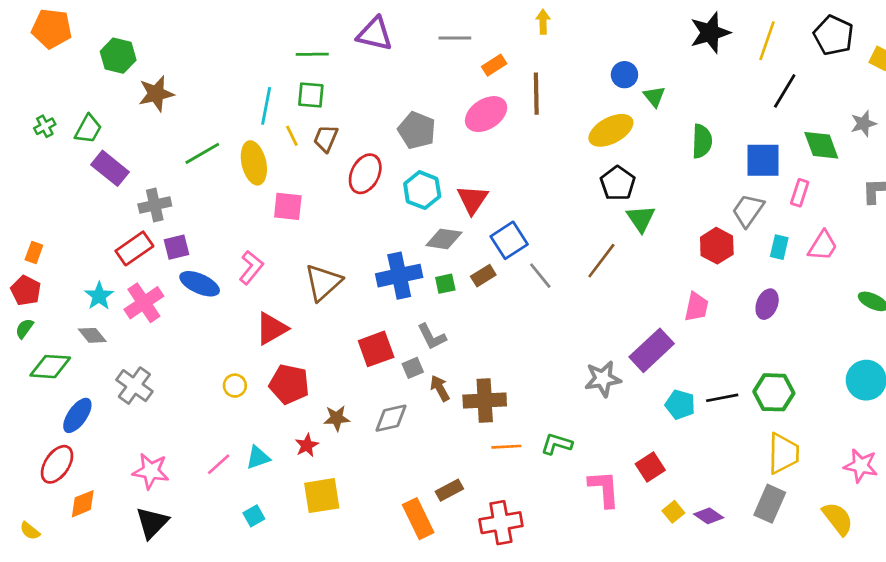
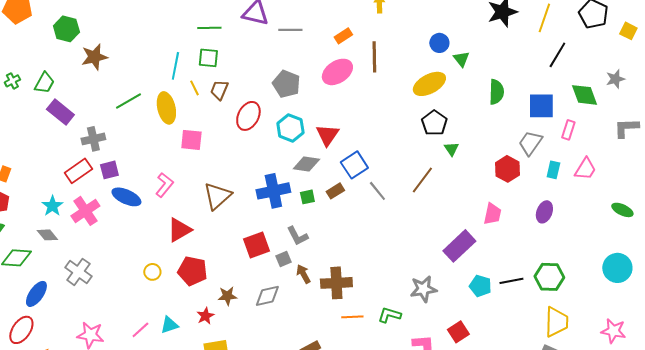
gray line: (455, 38) -> (290, 30), moved
green triangle: (641, 219) -> (451, 149), size x0.7
gray star: (603, 379) -> (423, 289), moved

